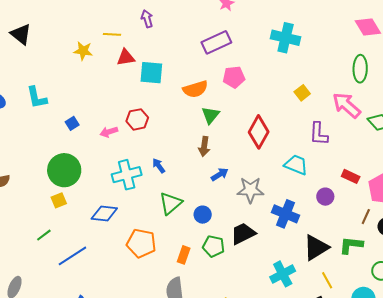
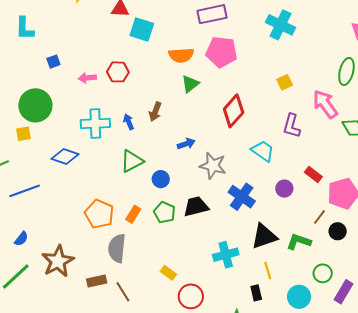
pink pentagon: (234, 77) -> (222, 52), size x1.4
brown arrow: (204, 146) -> (155, 112), moved
orange pentagon: (141, 243) -> (99, 214), moved

